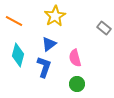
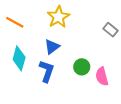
pink semicircle: (75, 58) -> (102, 76), moved
green circle: (77, 84) -> (82, 67), moved

